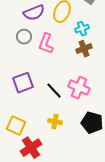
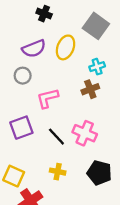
cyan cross: (82, 29) -> (97, 67), moved
pink L-shape: (46, 44) -> (47, 98), moved, turned 55

